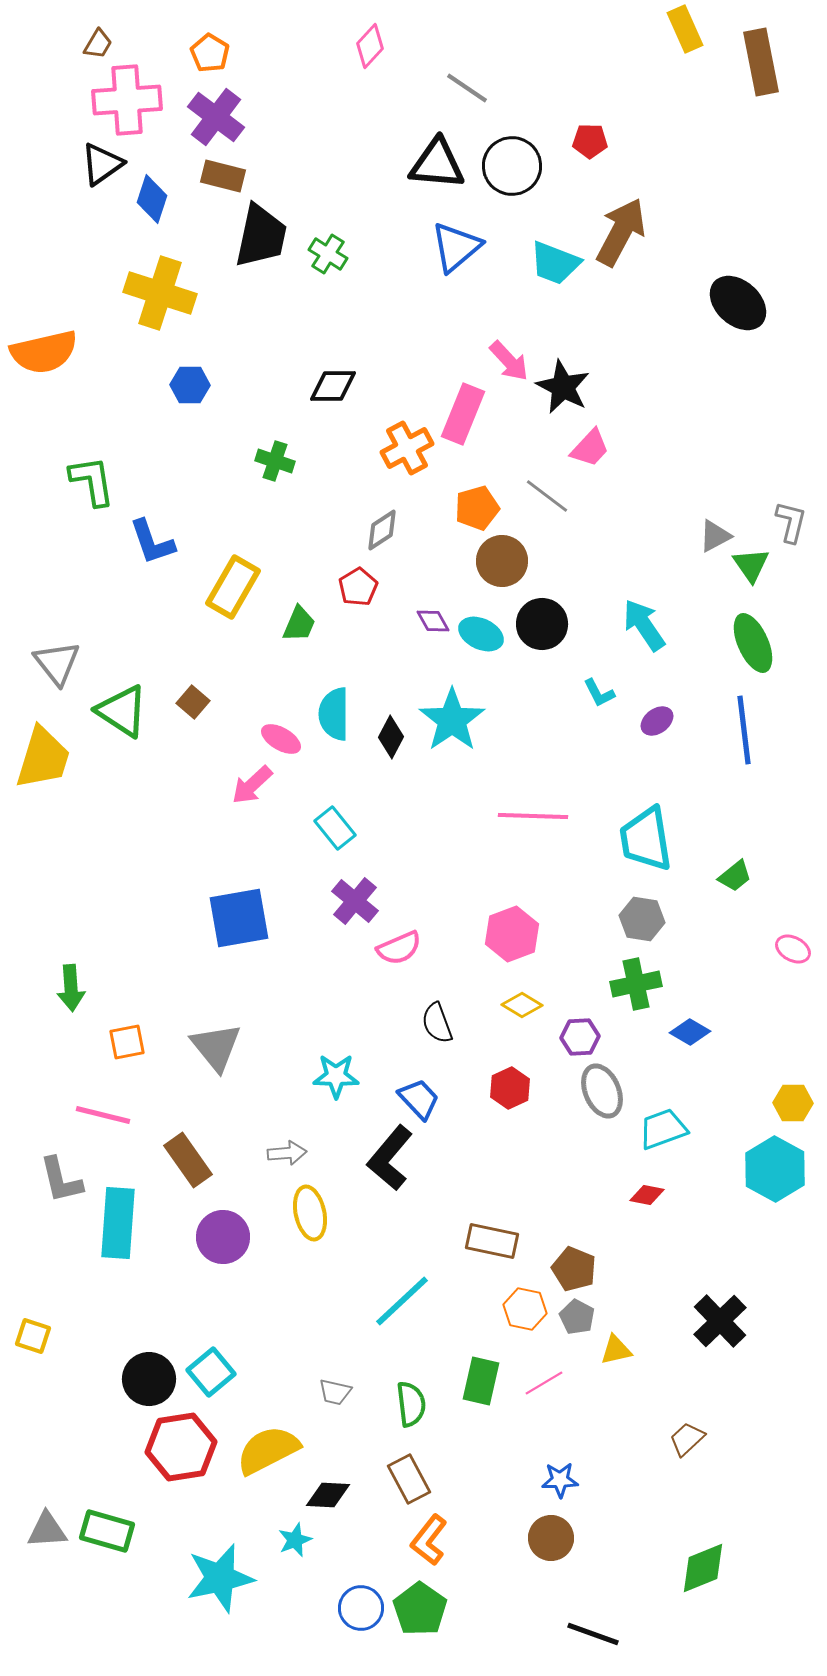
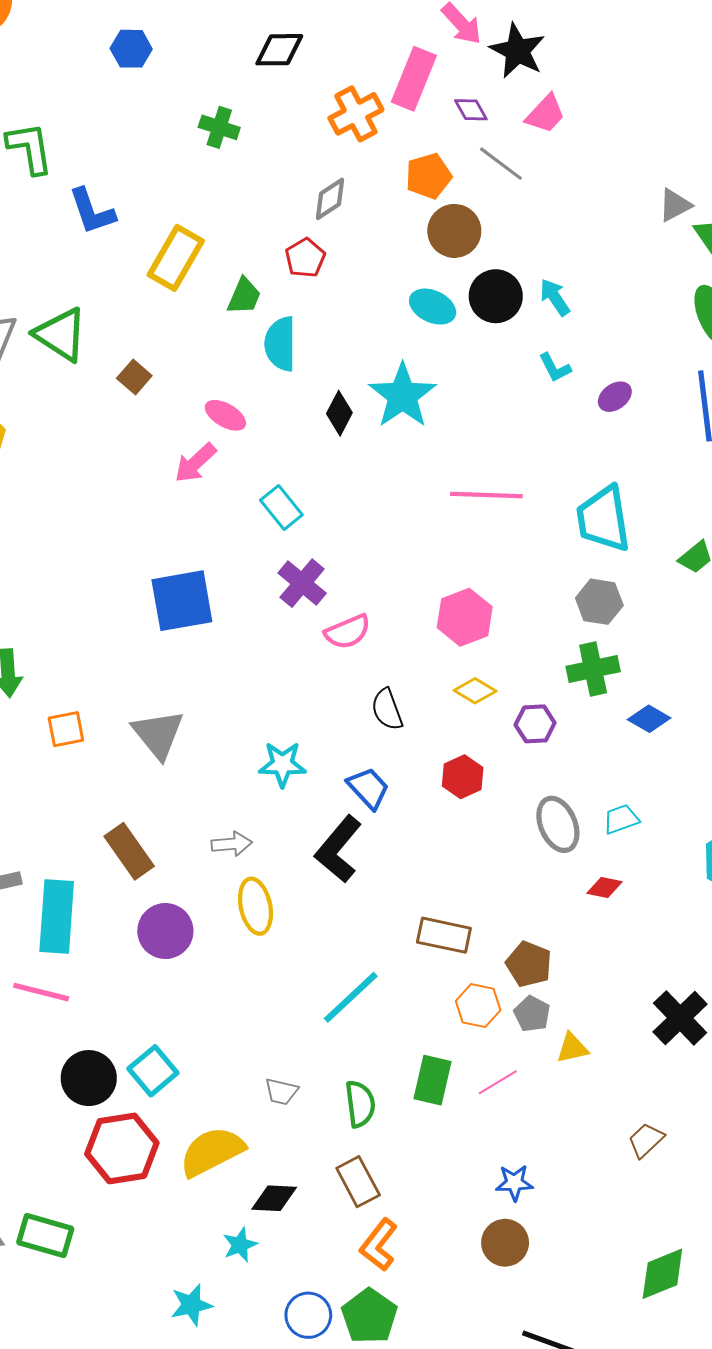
purple diamond: (433, 621) -> (471, 110), moved
cyan arrow: (644, 625) -> (555, 297), moved, size x0.7
green triangle: (122, 711) -> (61, 335), moved
cyan semicircle: (334, 714) -> (280, 344), moved
gray ellipse: (602, 1091) -> (558, 824), moved
pink line: (103, 1115) -> (41, 992), moved
cyan trapezoid: (663, 1129) -> (621, 819), size x0.7
cyan star: (220, 1578) -> (191, 1305), moved, size x0.6

